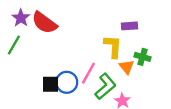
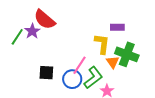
purple star: (21, 18) -> (32, 31), moved
green cross: (143, 57) -> (127, 54), size x1.6
blue circle: (67, 82) -> (72, 79), moved

